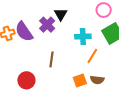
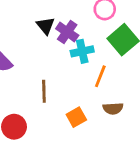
purple cross: (47, 25) -> (67, 32), moved
orange square: (80, 80) -> (76, 117), moved

